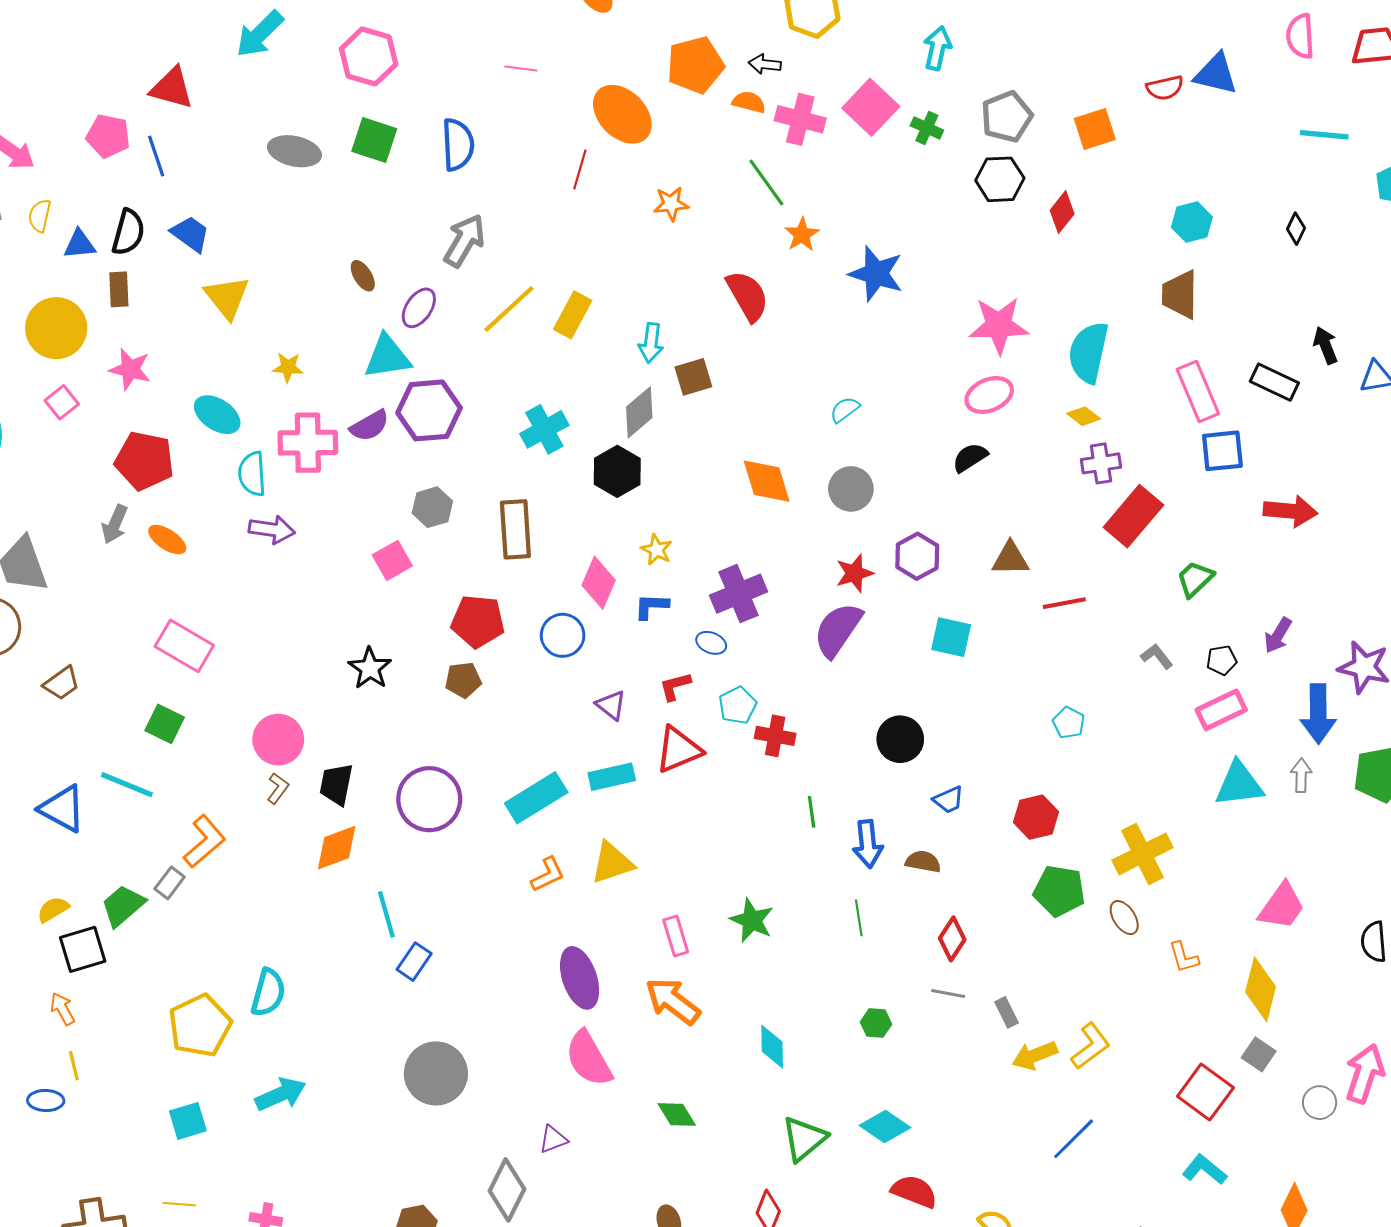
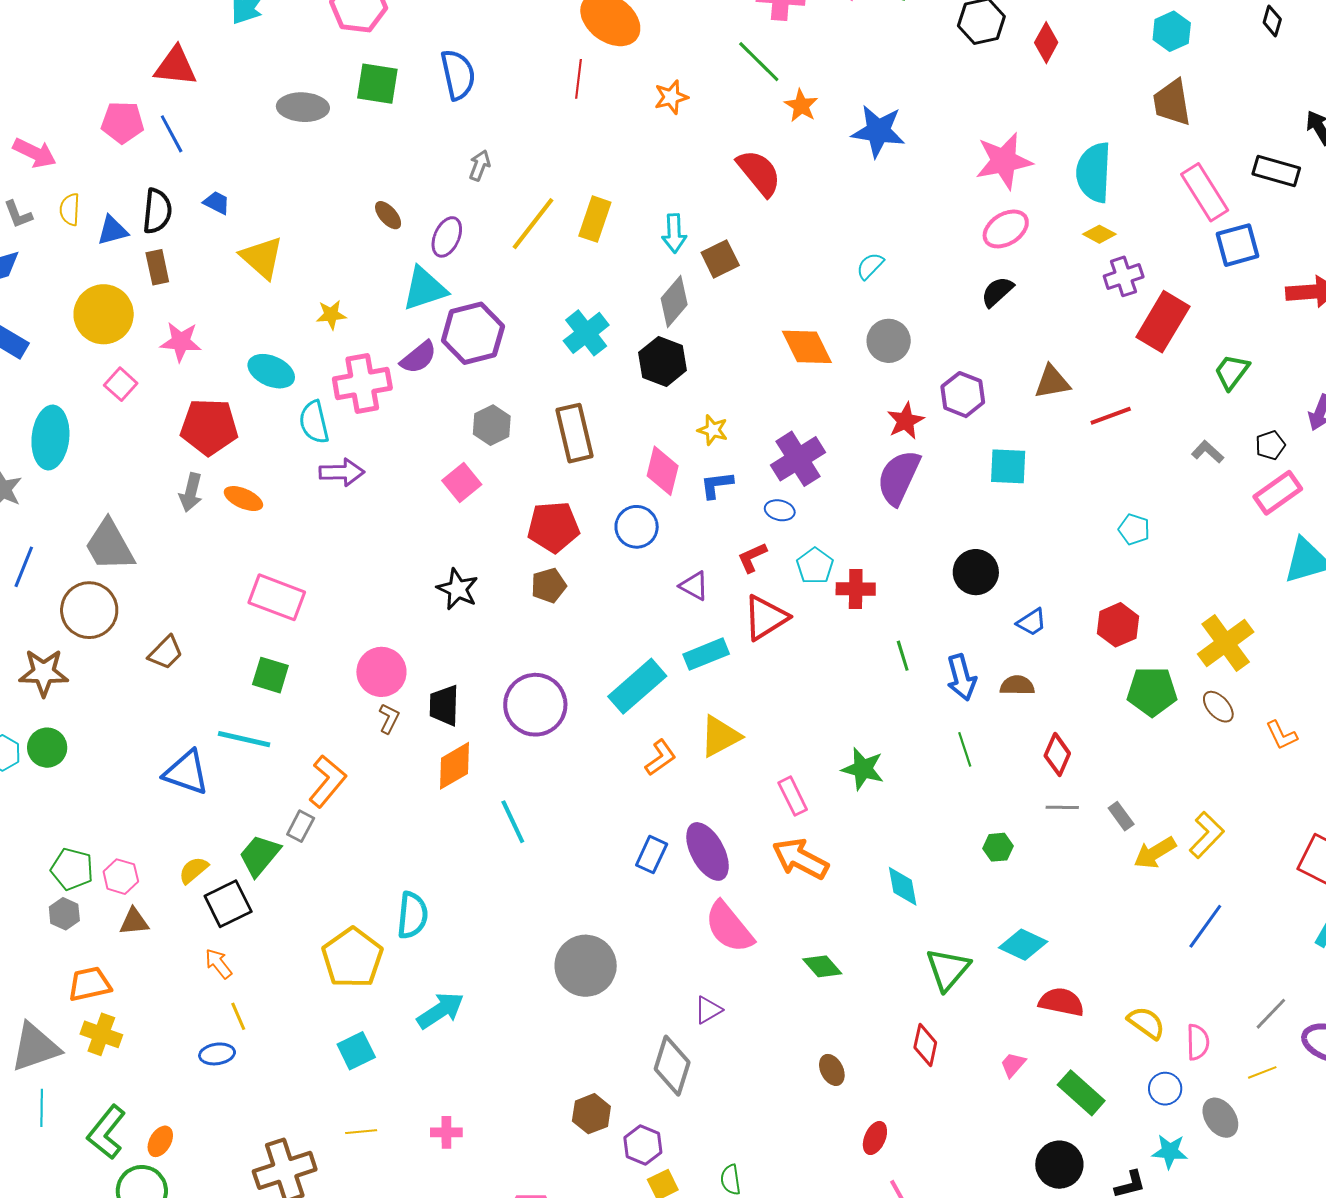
blue trapezoid: (190, 234) -> (217, 203), size x0.7
gray arrow: (464, 241) -> (480, 165), size x0.6
blue rectangle: (414, 962) -> (652, 855), moved

